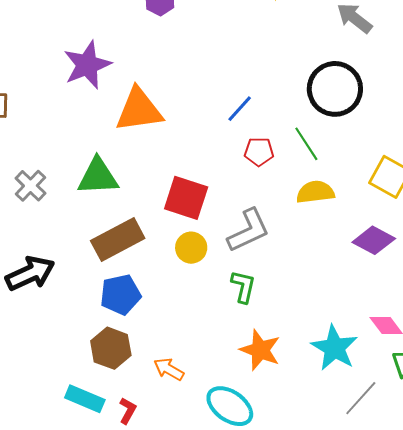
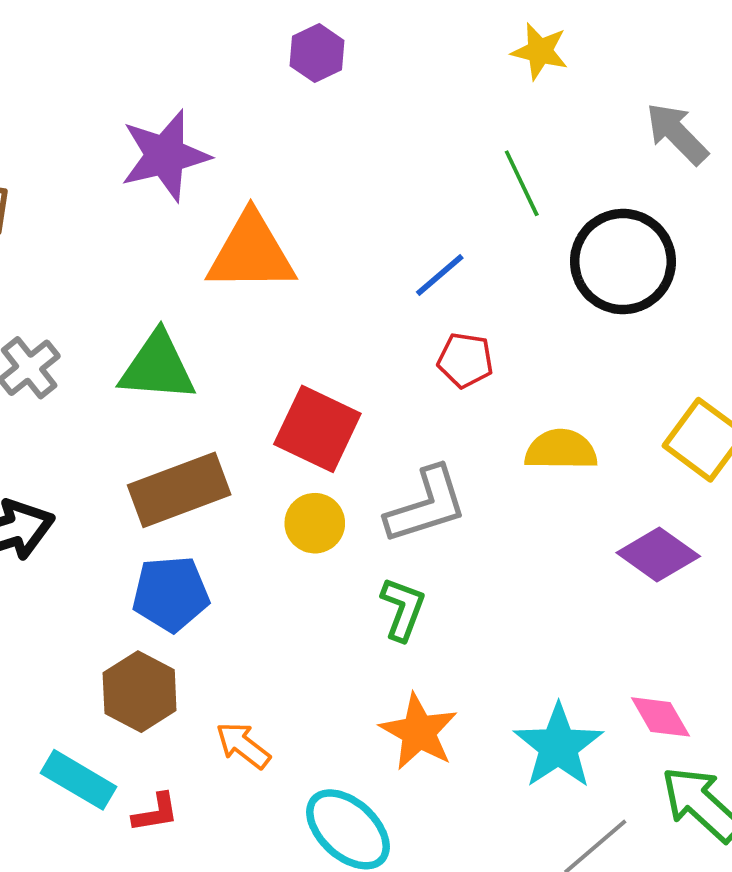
green line: (306, 144) -> (522, 183), moved
red L-shape: (128, 411) -> (156, 813), turned 44

